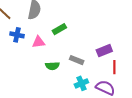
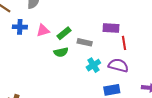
green rectangle: (59, 29) -> (64, 33), moved
purple rectangle: (104, 51) -> (111, 28), turned 35

